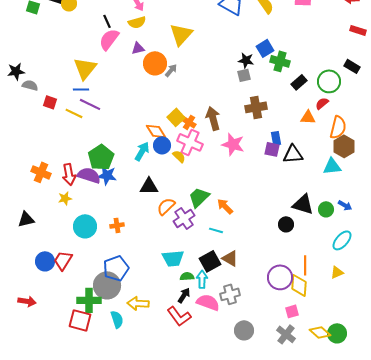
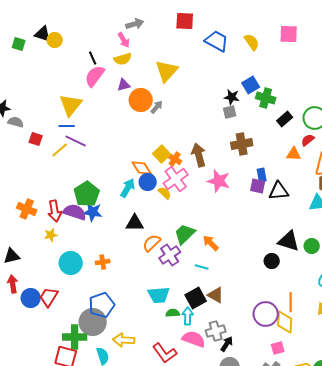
yellow line: (74, 113) -> (60, 150), turned -66
pink cross: (190, 142) -> (176, 179), turned 30
black arrow: (184, 295) -> (227, 344), moved
red arrow: (27, 301) -> (13, 284), moved, turned -108

